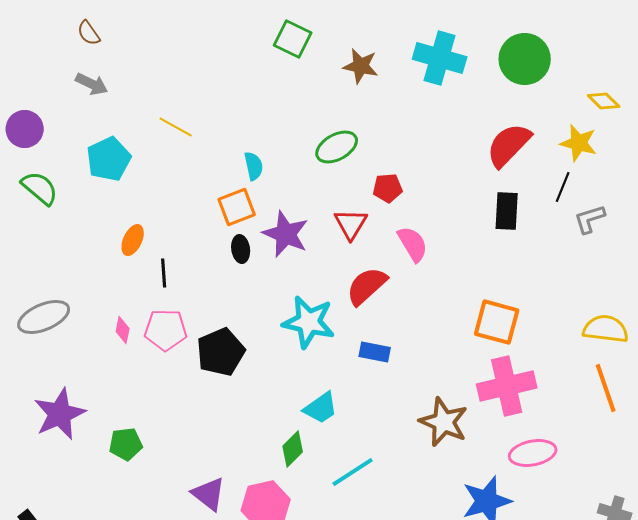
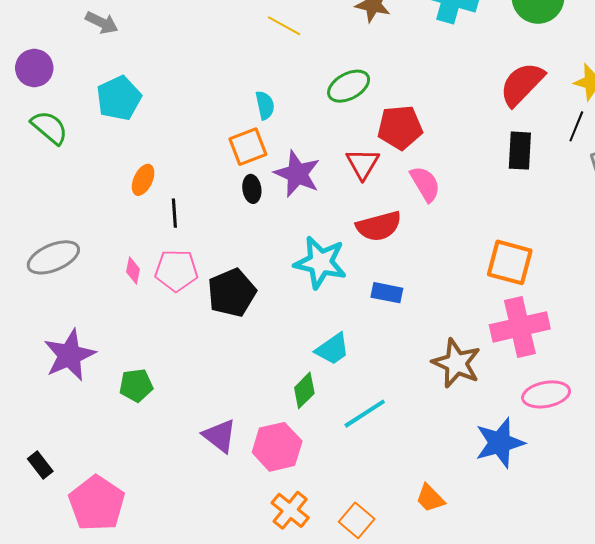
yellow line: (176, 127) -> (284, 26), moved
red pentagon: (388, 188) -> (400, 127), size x1.5
red semicircle: (367, 286) -> (379, 226), turned -153

